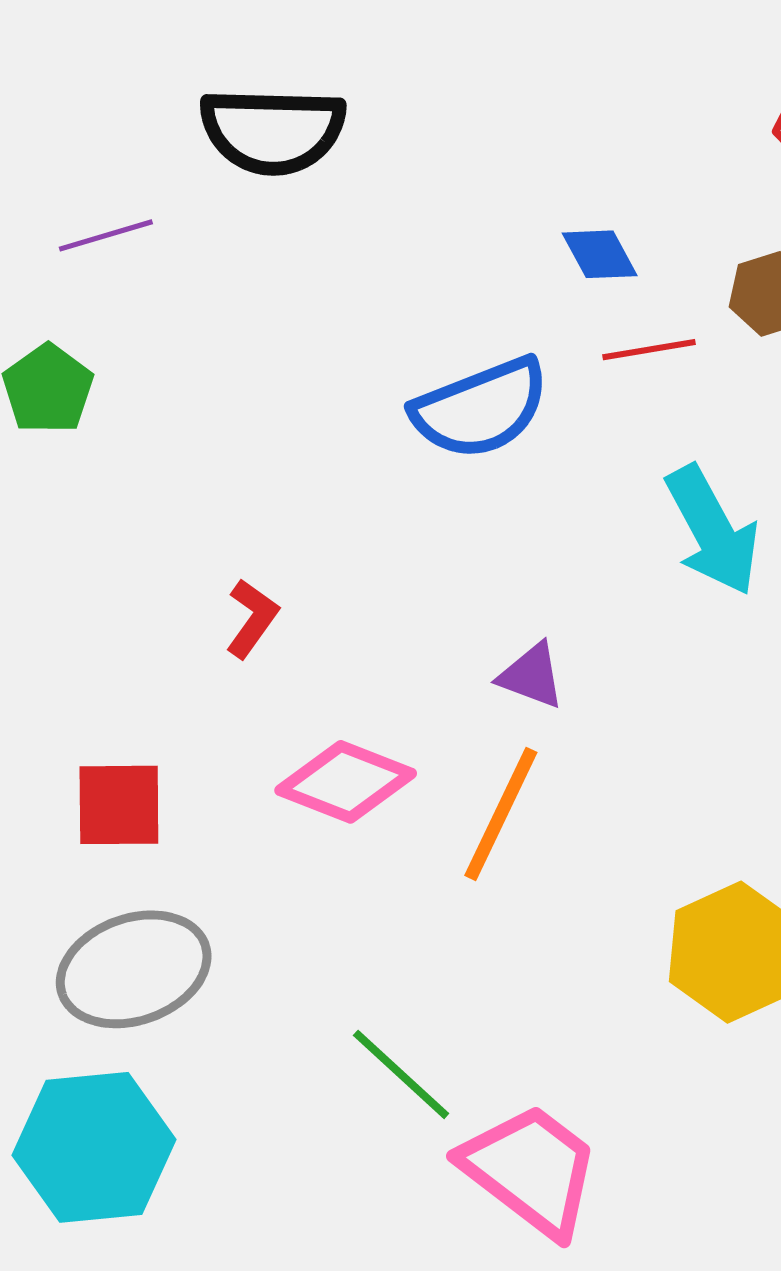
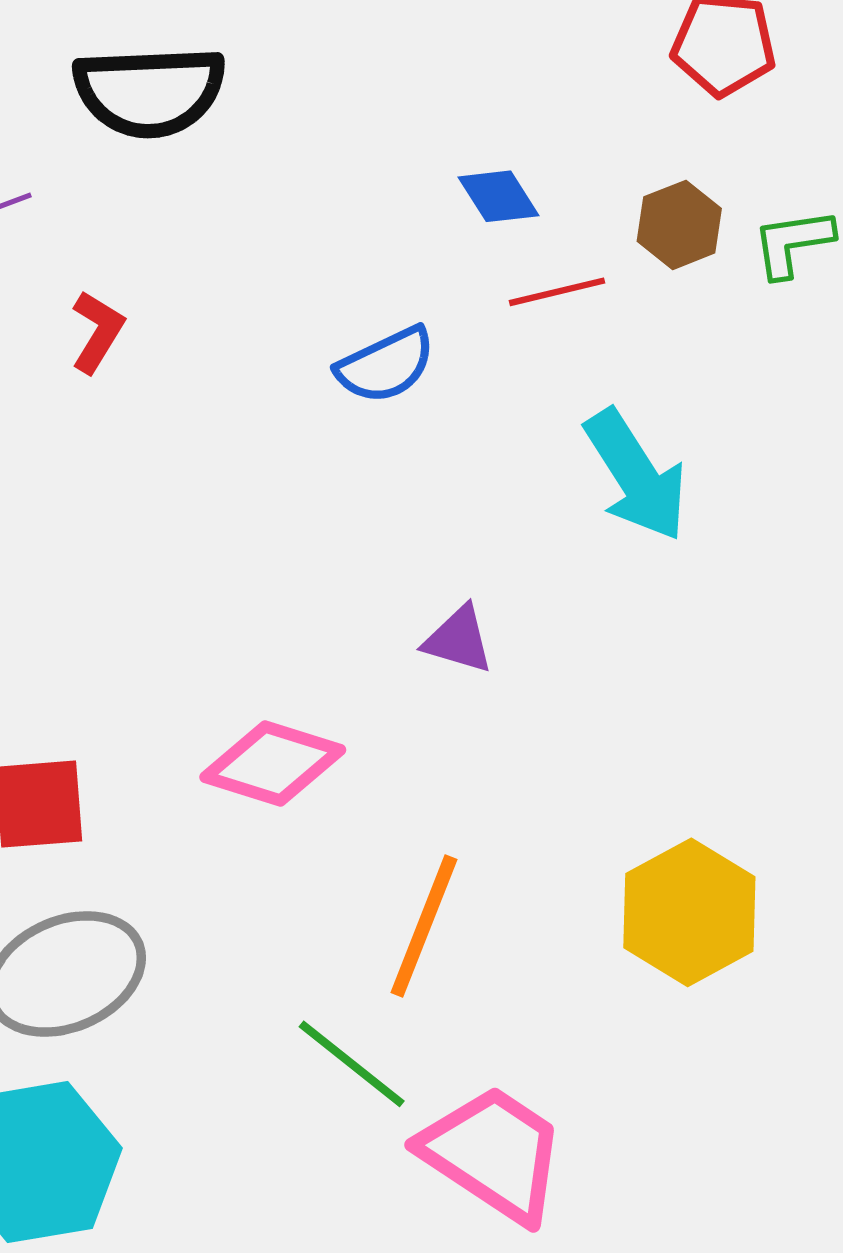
blue semicircle: (480, 408) -> (386, 365), size x0.7
red L-shape: (252, 618) -> (97, 332), moved
orange line: (501, 814) -> (424, 926), moved

